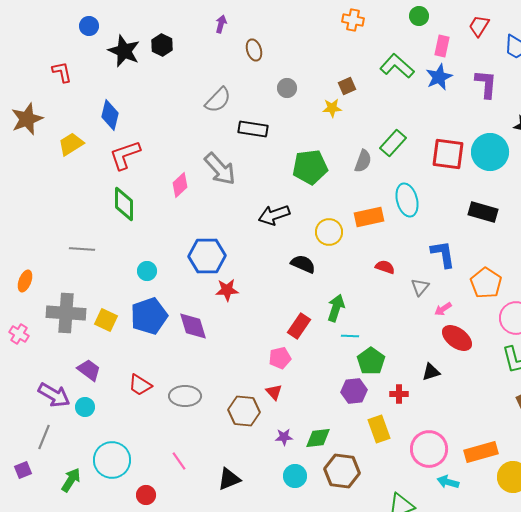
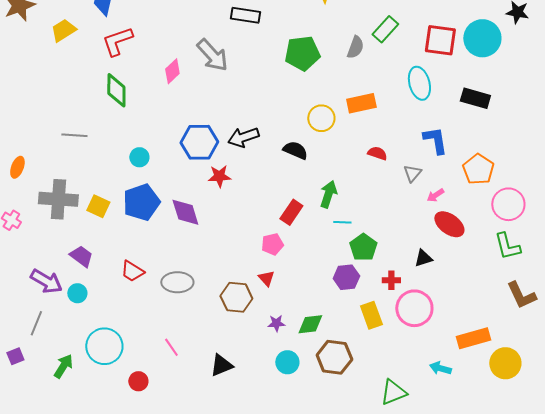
cyan ellipse: (407, 200) -> (419, 83), moved
black arrow: (274, 215) -> (243, 137), moved
pink circle: (429, 449) -> (414, 308), moved

